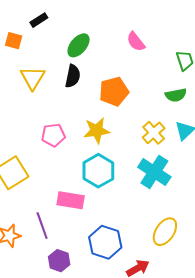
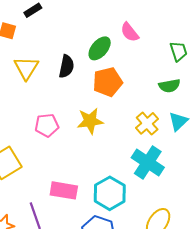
green ellipse: (79, 45) -> (100, 48), moved
cyan hexagon: (98, 171) -> (110, 193), moved

